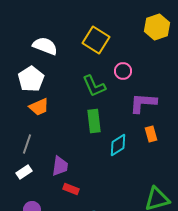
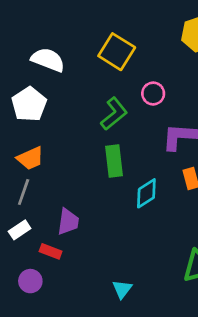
green L-shape: (94, 86) -> (114, 114), turned -105
orange trapezoid: (39, 107) -> (30, 158), moved
red rectangle: (71, 189) -> (51, 251), moved

